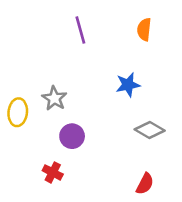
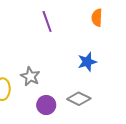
gray diamond: (150, 130) -> (79, 99), moved

